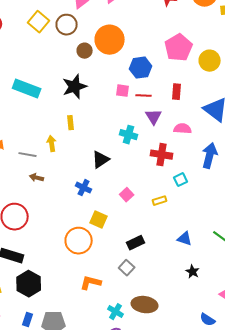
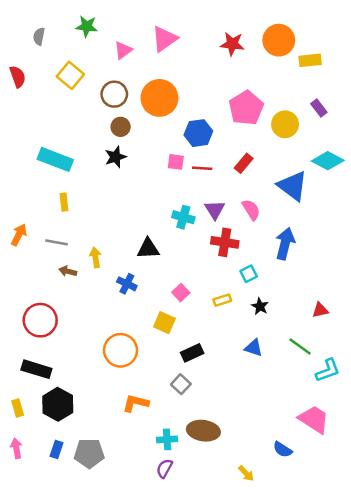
brown circle: (67, 25) -> (114, 94), moved
brown circle: (85, 51) -> (121, 127), moved
black star: (75, 87) -> (116, 157), size x0.7
red rectangle: (177, 92) -> (244, 163), turned 35
purple triangle: (154, 117) -> (215, 210), moved
yellow rectangle: (71, 123) -> (64, 202), moved
pink semicircle: (183, 129) -> (251, 210), turned 54
yellow arrow: (52, 144) -> (95, 257), moved
black triangle: (101, 160) -> (148, 249), turned 30
yellow square: (99, 220) -> (164, 323), moved
black star: (193, 272) -> (260, 306), moved
cyan cross: (116, 312) -> (167, 439), turned -35

